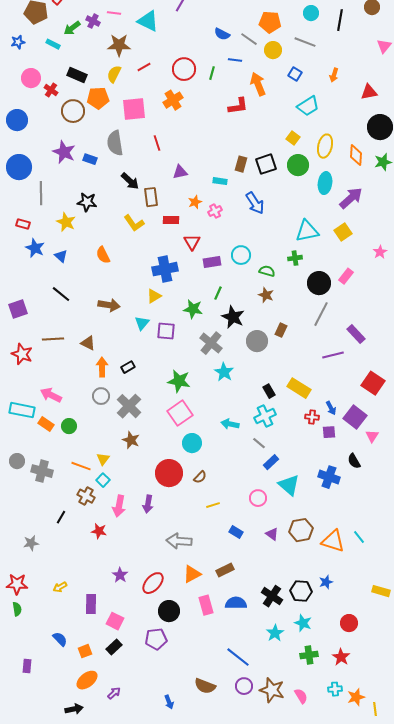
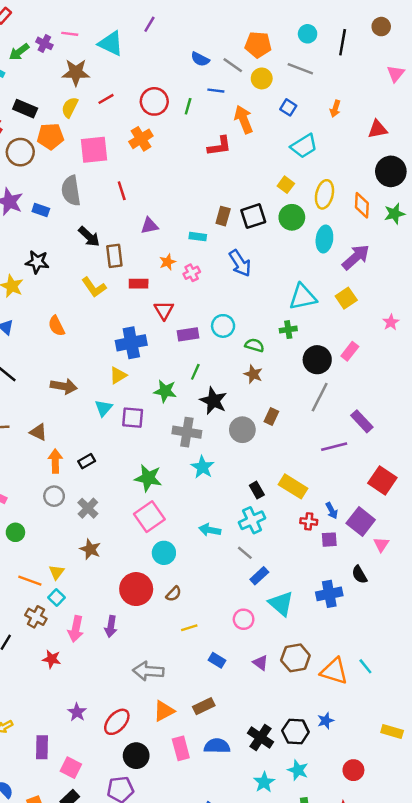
gray cross: (211, 343) -> (187, 432), turned -30
gray cross: (129, 406) -> (88, 508), size x0.7
blue cross: (329, 477) -> (329, 594), turned -30

